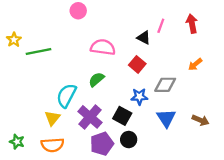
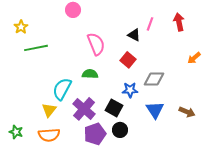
yellow star: (14, 40) -> (21, 27), moved
pink semicircle: (103, 47) -> (96, 44), turned 60
orange arrow: (195, 64) -> (194, 58), moved
green semicircle: (96, 79) -> (90, 74), turned 42

